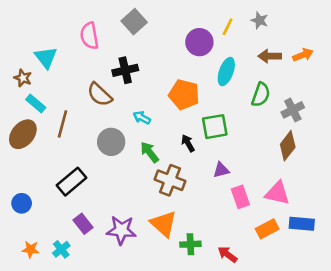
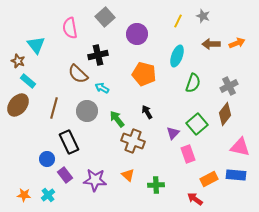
purple circle: (199, 42) -> (137, 34), moved
green semicircle: (261, 95) -> (193, 83), moved
cyan arrow: (142, 118) -> (102, 88), moved
brown line: (63, 124) -> (54, 108), moved
green square: (215, 127) -> (197, 124), moved, turned -30
purple triangle: (221, 170) -> (173, 133), turned -32
black rectangle: (71, 182) -> (69, 142), moved, turned -75
pink triangle: (277, 193) -> (240, 147), moved
blue circle: (22, 203) -> (47, 159), moved
orange triangle: (164, 224) -> (128, 175), size x0.6
green cross: (190, 244) -> (156, 185), moved
red arrow: (228, 254) -> (195, 199), moved

